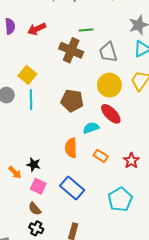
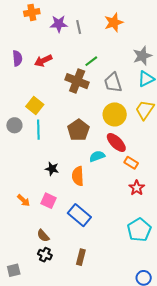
green line: (86, 30) -> (91, 61), turned -32
brown pentagon: (72, 101) -> (78, 130), turned 30
orange rectangle: (101, 156) -> (131, 163), moved
black star: (34, 165) -> (52, 169), moved
pink square: (38, 186) -> (49, 201), moved
cyan pentagon: (120, 199) -> (139, 230), moved

